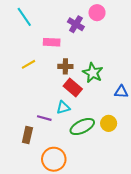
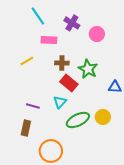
pink circle: (97, 13) -> (97, 34), moved
cyan line: (24, 17) -> (38, 16), moved
cyan triangle: (63, 108) -> (60, 102), turned -32
purple line: (44, 118) -> (33, 106), moved

